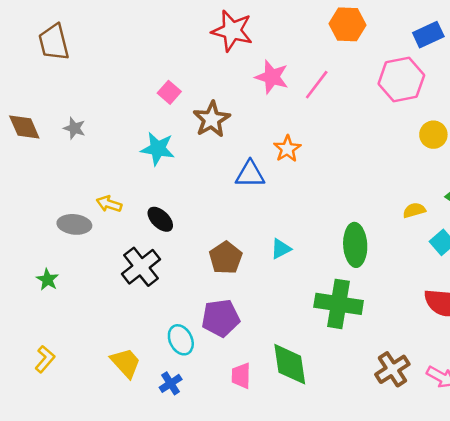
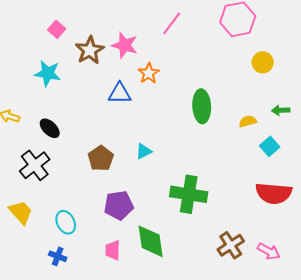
pink star: (272, 77) -> (125, 45), moved
green ellipse: (355, 245) -> (202, 106), moved
purple pentagon: (221, 318) -> (119, 205), moved
yellow trapezoid: (126, 363) -> (21, 212), moved
blue cross: (171, 383) -> (58, 256), turned -36

